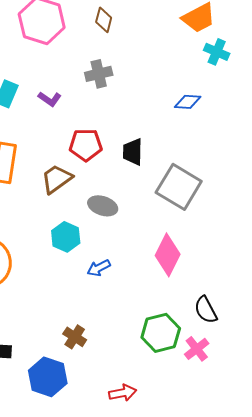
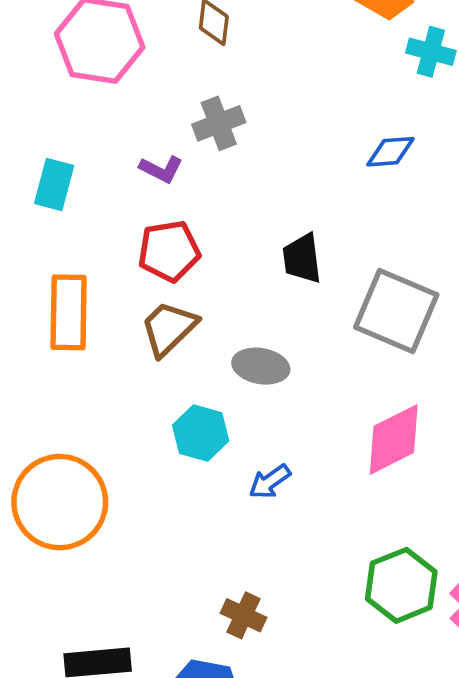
purple L-shape: (50, 99) -> (161, 169), moved
red pentagon: (86, 145) -> (169, 251), moved
pink diamond: (168, 255) -> (394, 439), turned 45

